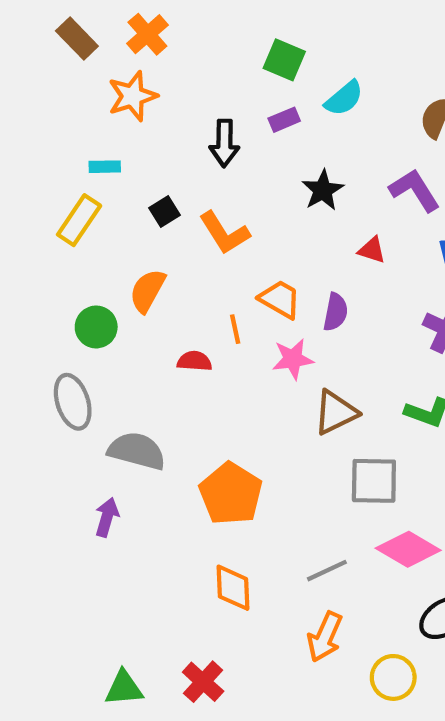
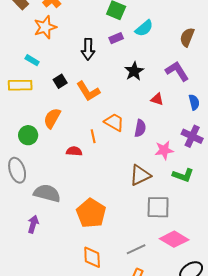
cyan rectangle: (105, 167) -> (32, 60), turned 32
yellow rectangle: (79, 220) -> (20, 85), turned 55
pink star: (293, 359) -> (164, 150), moved

